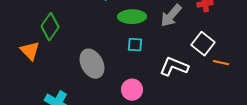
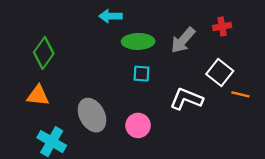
orange triangle: (30, 51) -> (38, 96), moved, turned -40
gray ellipse: (92, 64) -> (92, 115), moved

